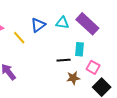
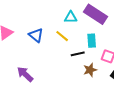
blue triangle: (38, 25) -> (36, 35), moved, turned -35
yellow line: (19, 38) -> (62, 36), moved

